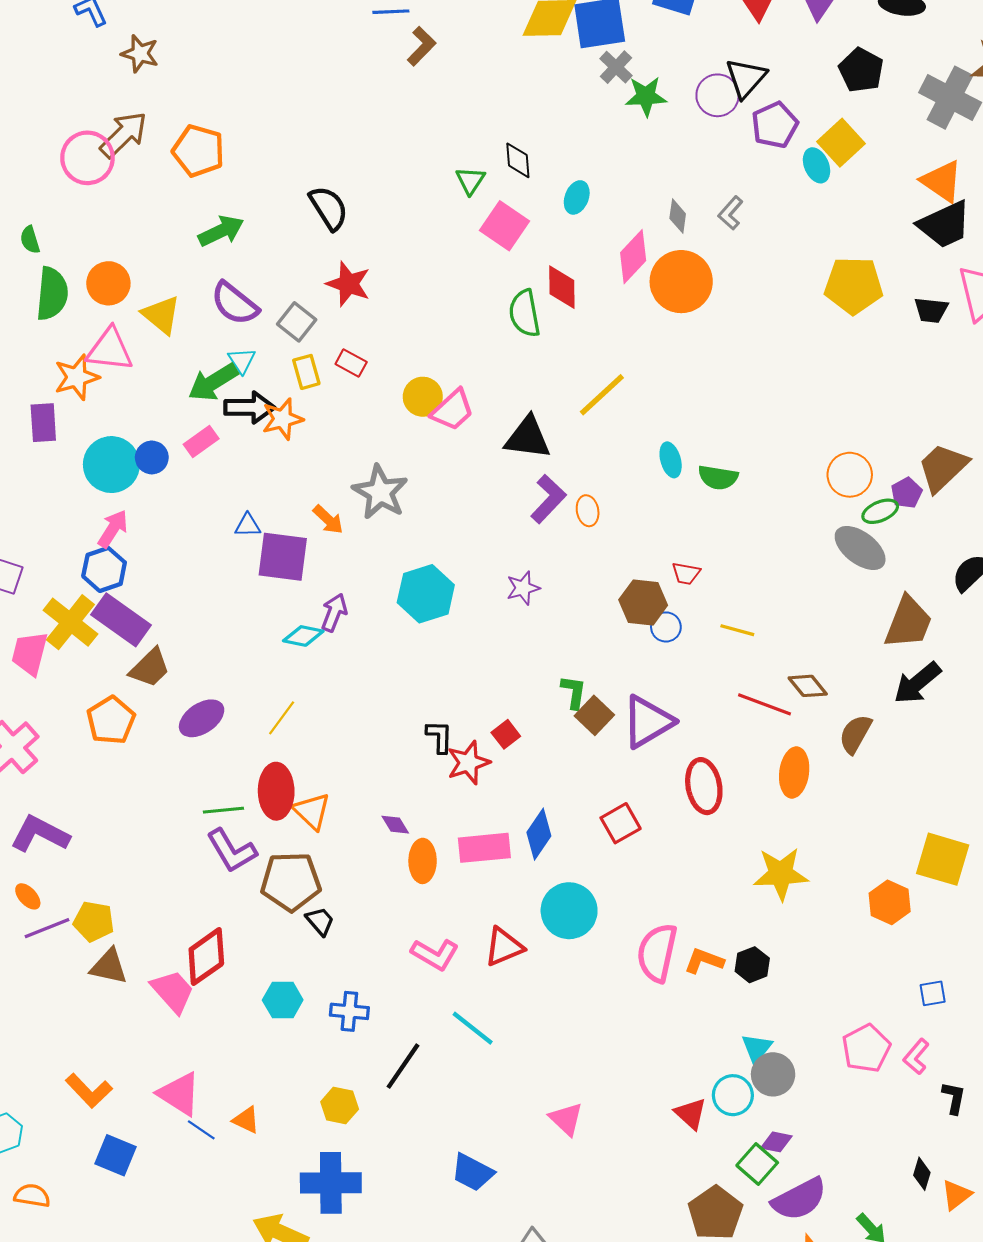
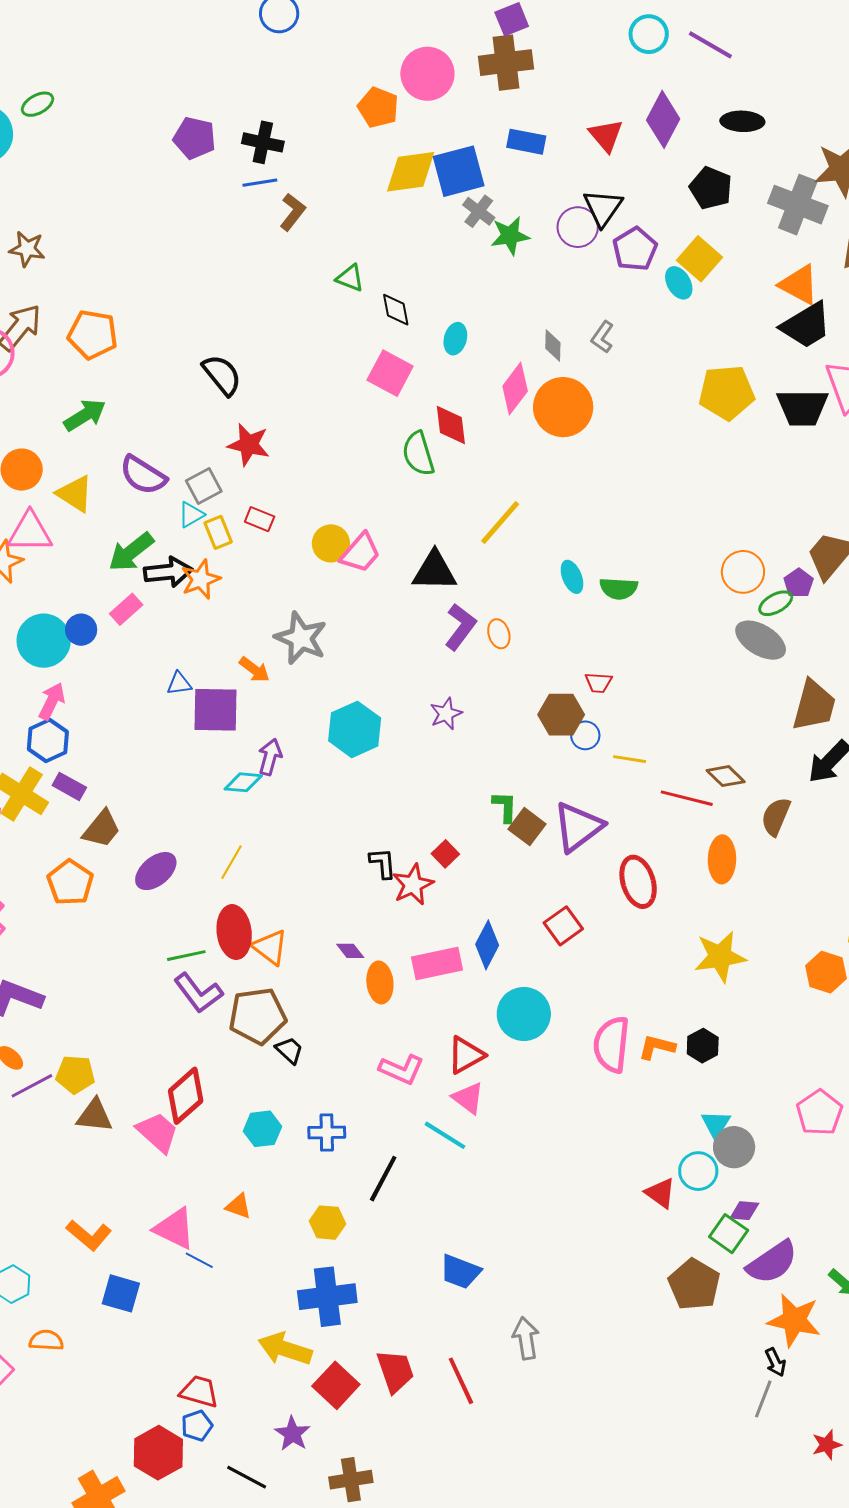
green triangle: (470, 181) -> (350, 278), moved, turned -36
green arrow: (221, 231) -> (85, 415), moved
black trapezoid: (931, 310) -> (802, 408), size x1.6
gray square: (297, 322) -> (204, 486), turned 30
cyan triangle: (242, 361) -> (191, 515), moved, turned 40
purple rectangle: (121, 620) -> (69, 786), size x0.6
yellow line: (737, 630) -> (630, 759), moved
pink triangle: (566, 1119) -> (468, 1098), moved
orange triangle: (246, 1120) -> (238, 1206), moved

